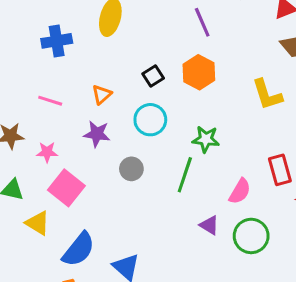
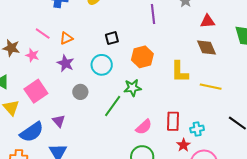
orange hexagon: (199, 72) -> (142, 57), moved
orange triangle: (102, 94) -> (66, 38), moved
green star: (206, 139) -> (133, 88), turned -30
pink star: (47, 152) -> (32, 55), moved
purple triangle: (209, 225) -> (59, 121), moved

